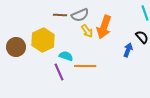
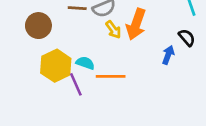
yellow hexagon: (43, 40) -> (56, 66), moved
brown circle: (16, 47) -> (38, 26), moved

